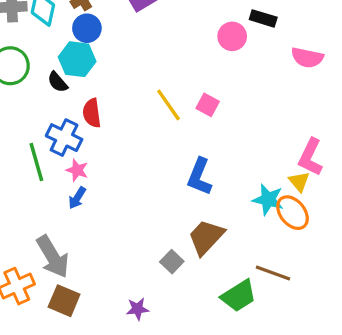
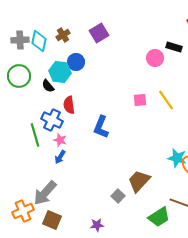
blue circle: (87, 28) -> (76, 62), moved
yellow line: (169, 105) -> (166, 100), moved
pink square: (208, 105) -> (140, 100), turned -32
blue L-shape: (200, 177) -> (101, 127), moved
gray arrow: (53, 257) -> (45, 193), turned 72

